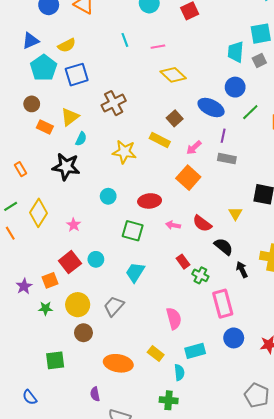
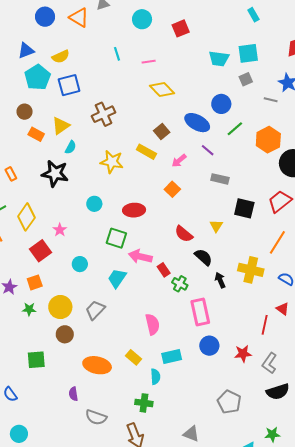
cyan trapezoid: (236, 52) -> (219, 59), moved, turned -90
purple line: (223, 136) -> (208, 150), turned -64
gray rectangle: (227, 159) -> (220, 179), moved
orange square: (188, 178) -> (172, 189), size x0.7
pink arrow: (173, 225) -> (140, 257), moved, size x1.6
red square: (70, 262) -> (41, 251), moved

